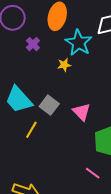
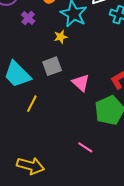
gray square: (49, 105) -> (52, 66), moved, turned 36
pink line: (93, 173) -> (85, 147), moved

